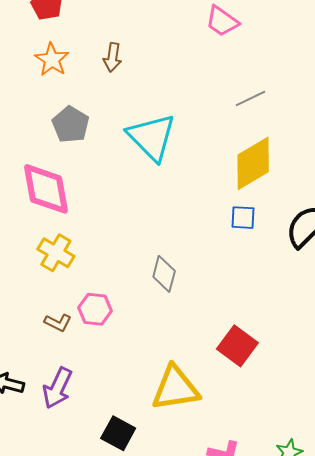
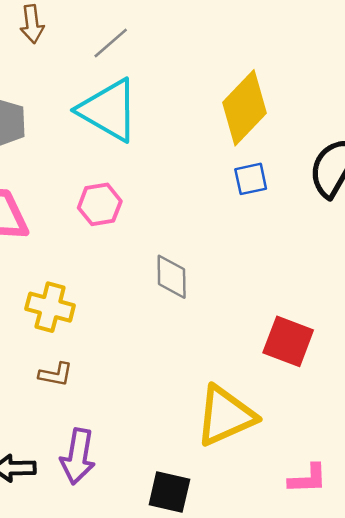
gray line: (250, 98) -> (111, 43), moved
yellow cross: (56, 253) -> (50, 307), moved
pink hexagon: (95, 309) -> (100, 204), moved

